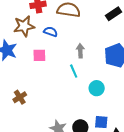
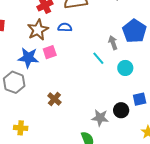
gray arrow: (80, 51) -> (113, 43), moved
pink square: (39, 55) -> (50, 52), moved

